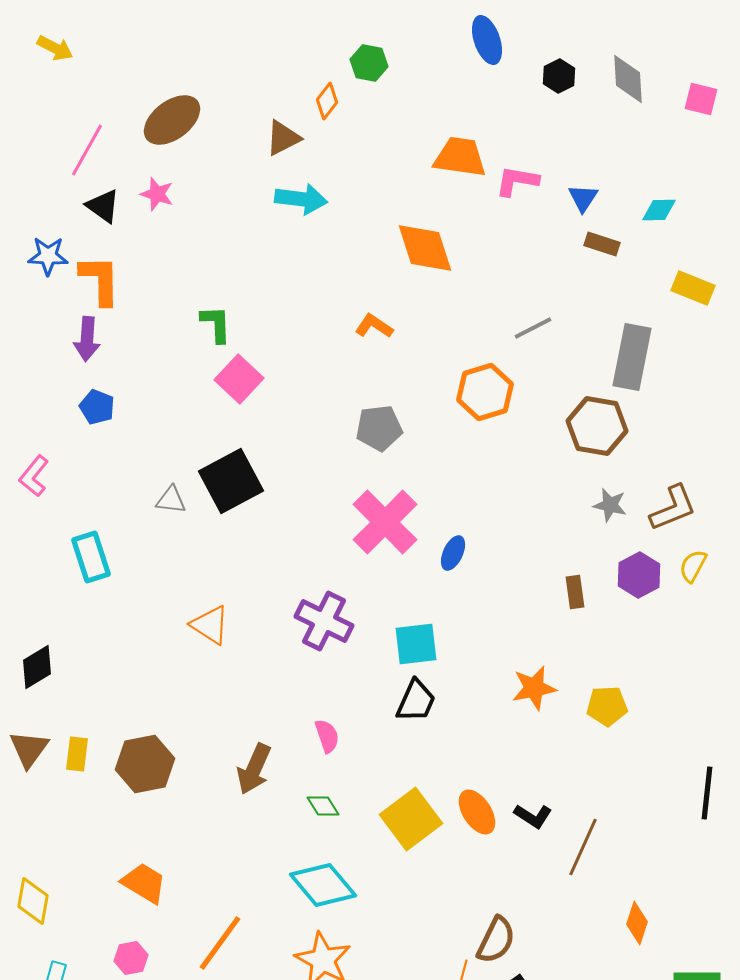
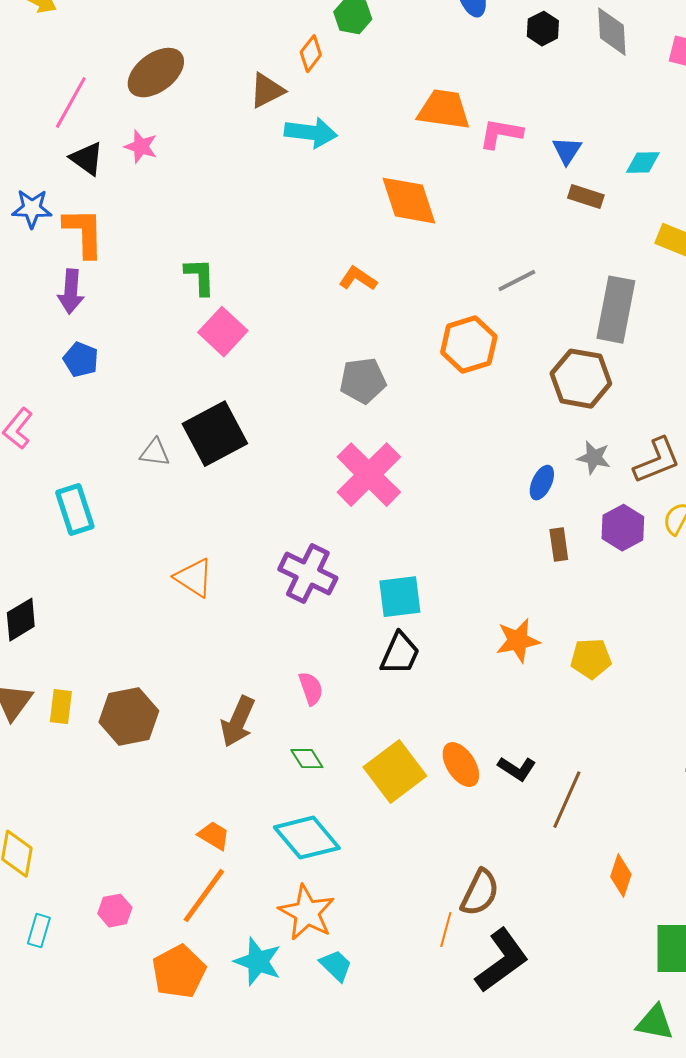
cyan arrow: (301, 199) -> (311, 133), moved
blue ellipse: (453, 553) -> (542, 483), moved
orange trapezoid: (144, 883) -> (214, 836), moved, size x0.7

